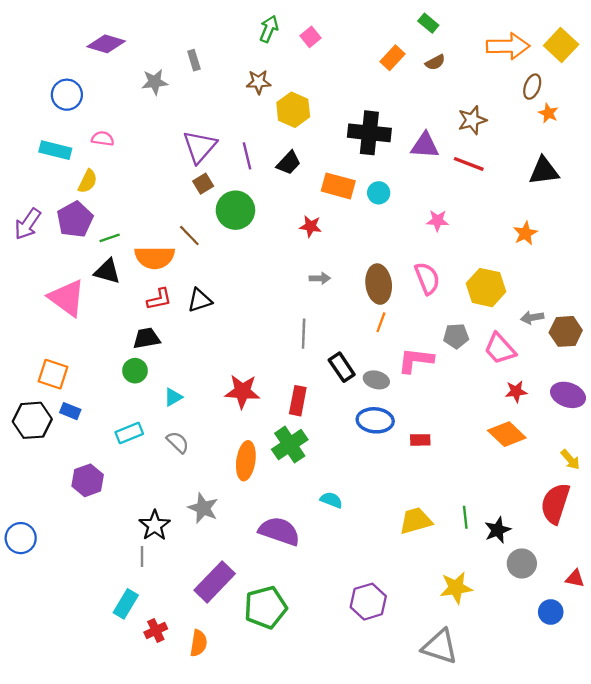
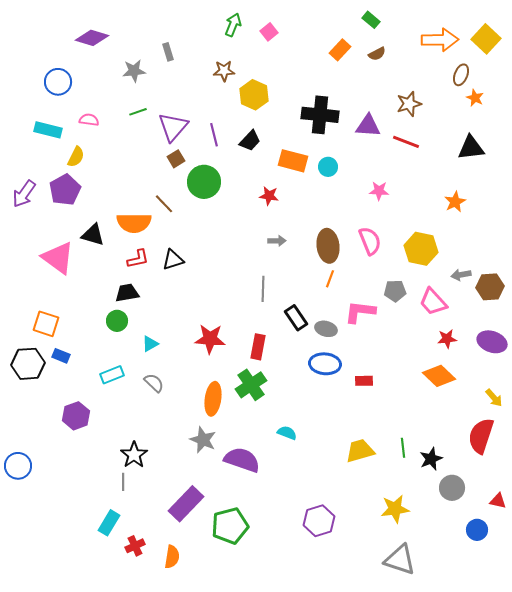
green line: (110, 238) -> (138, 112), moved
gray star: (203, 508) -> (203, 440), moved
gray triangle: (440, 647) -> (400, 560), moved

